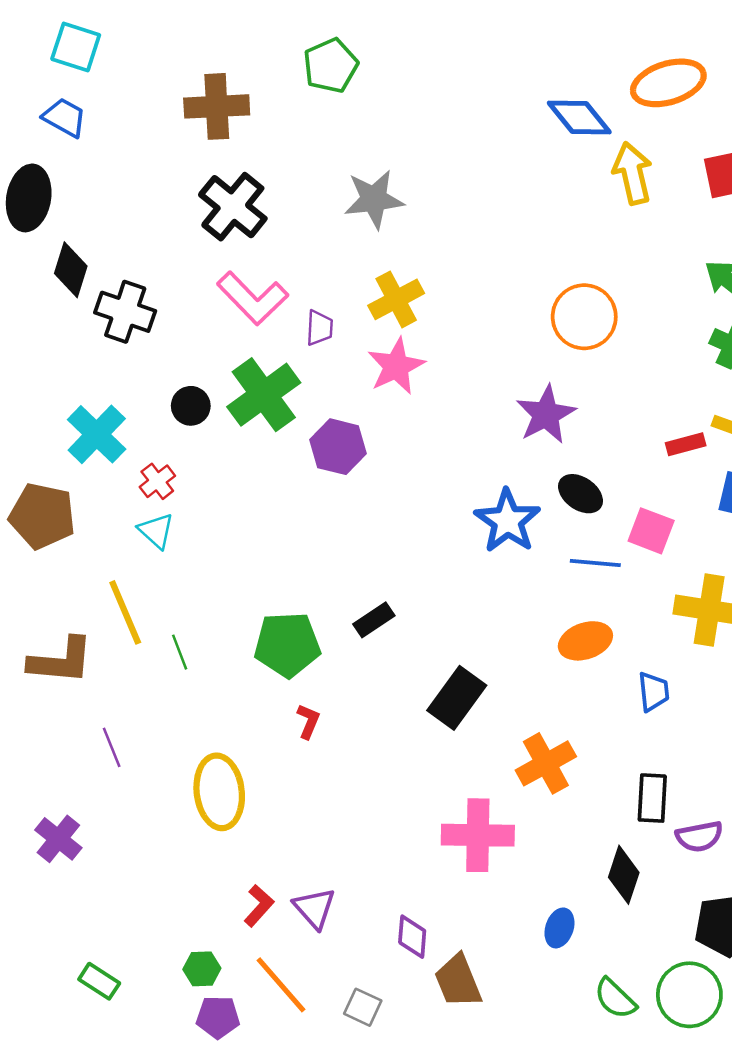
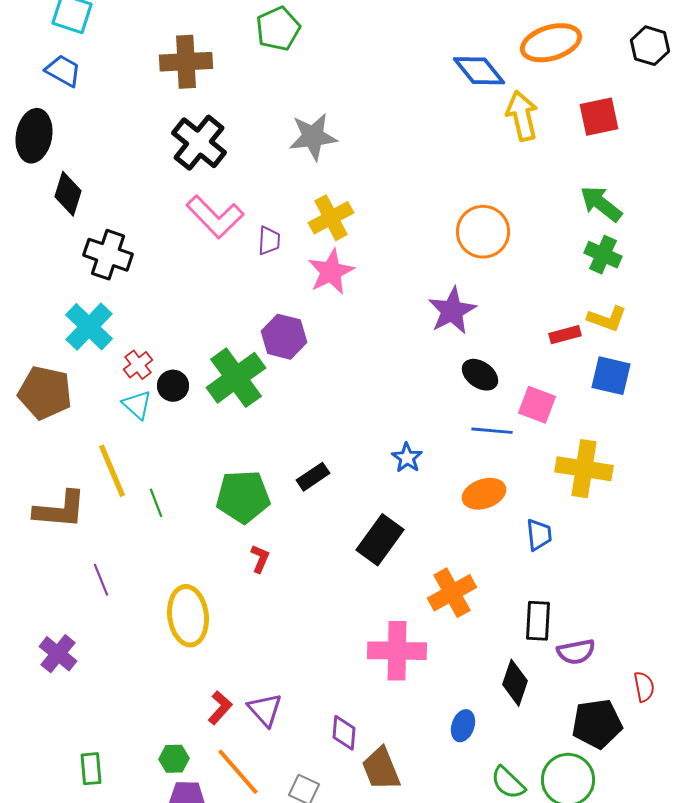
black cross: (125, 312) -> (108, 255), moved
green cross: (264, 395) -> (236, 378), moved
black circle: (191, 406) -> (173, 386), moved
blue star: (507, 521) -> (407, 458), moved, size x0.6
green rectangle: (99, 981) -> (91, 769), turned 52

